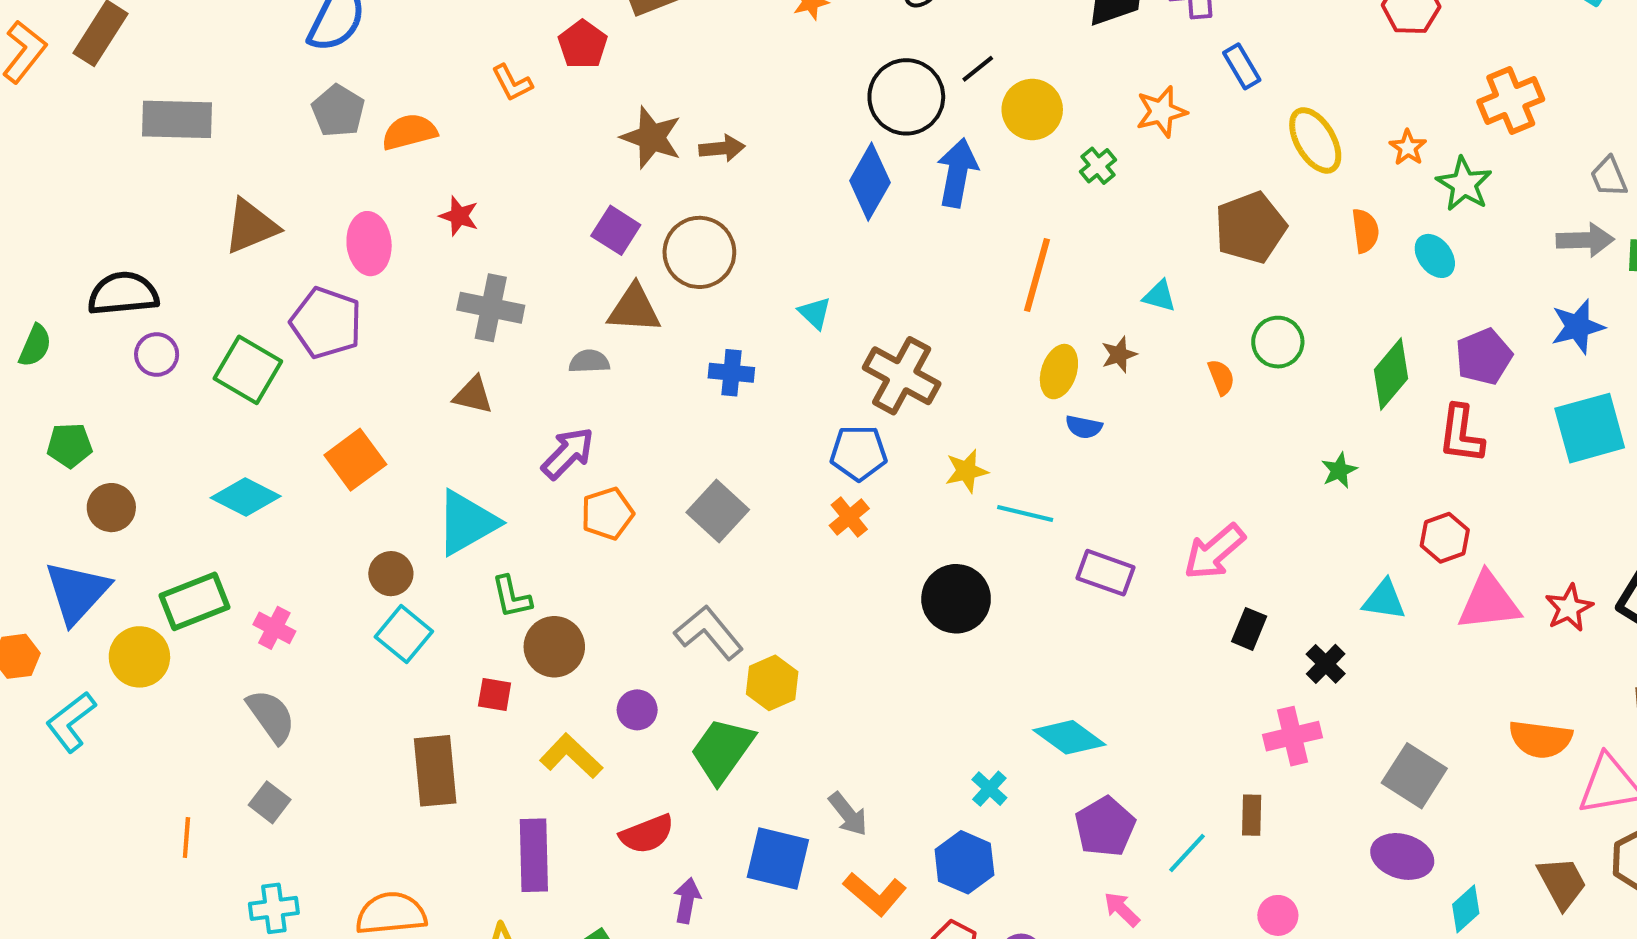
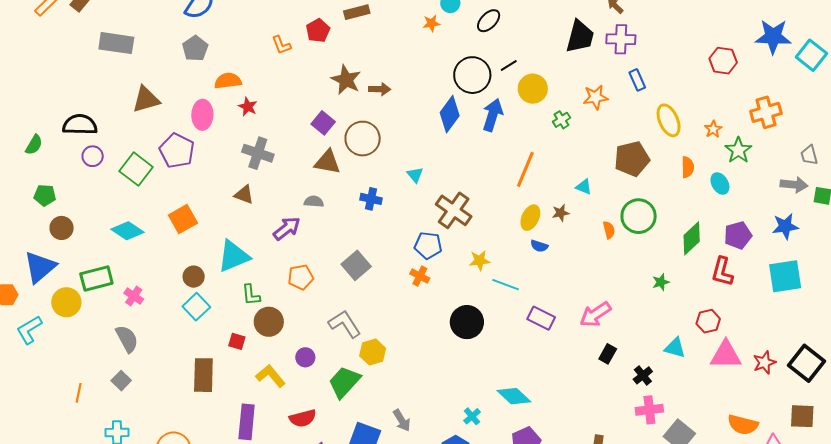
orange semicircle: (409, 132) -> (228, 81), moved
green circle: (1278, 342) -> (639, 216), size x1.4
gray semicircle: (589, 361) -> (314, 202), moved
orange pentagon: (607, 514) -> (301, 277), moved
orange cross: (849, 517) -> (420, 276), turned -30
pink cross: (1292, 736) -> (649, 410), moved

